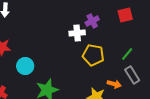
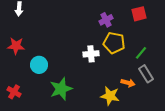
white cross: (77, 33) -> (91, 54), moved
yellow pentagon: (93, 55) -> (114, 43), moved

